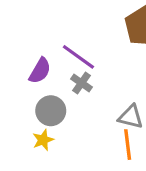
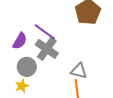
gray cross: (82, 83) -> (47, 49), size x1.6

